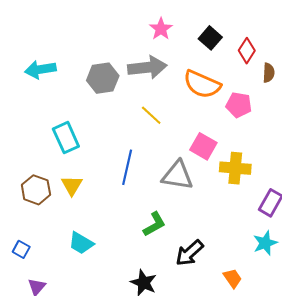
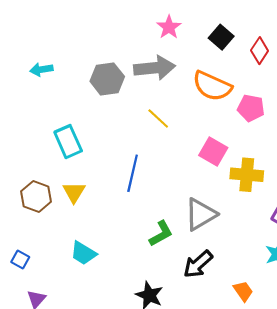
cyan arrow: (40, 70) -> (41, 70), size x0.7
gray triangle: (177, 175) -> (201, 214), moved, turned -40

